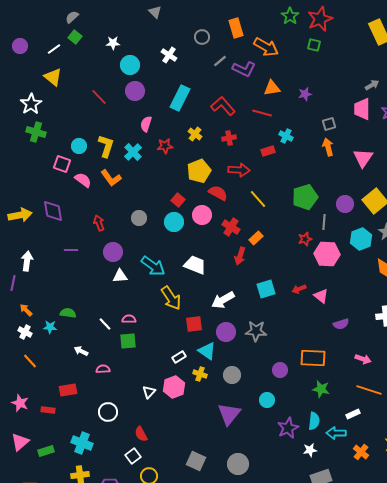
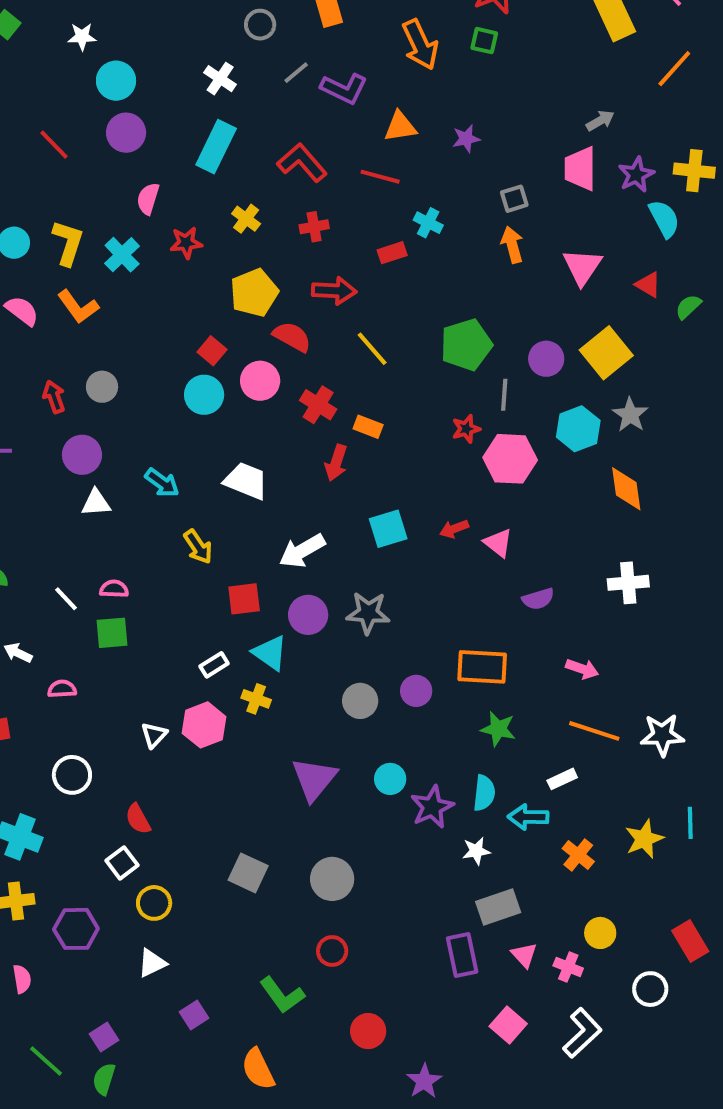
orange arrow: (266, 47) -> (420, 45), moved, turned 35
white cross: (169, 55) -> (220, 79), moved
gray circle: (139, 218) -> (102, 387), moved
orange rectangle: (256, 238) -> (368, 427), turned 64
cyan arrow: (153, 266) -> (162, 483), size x0.7
yellow arrow: (171, 298) -> (198, 547), size x0.7
gray circle: (232, 375) -> (360, 701), moved
cyan circle: (267, 400) -> (390, 779), moved

